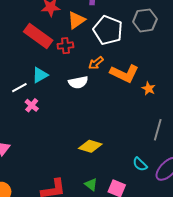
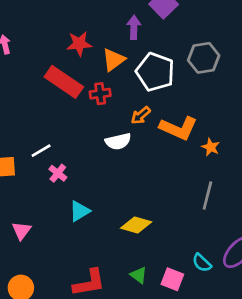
cyan triangle: (40, 75) -> (80, 211), moved
gray line: (158, 130) -> (207, 196), moved
cyan semicircle: (140, 164) -> (202, 263), moved

